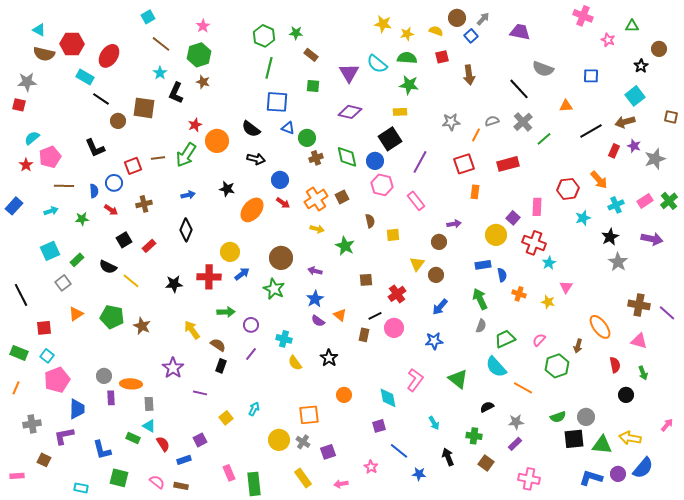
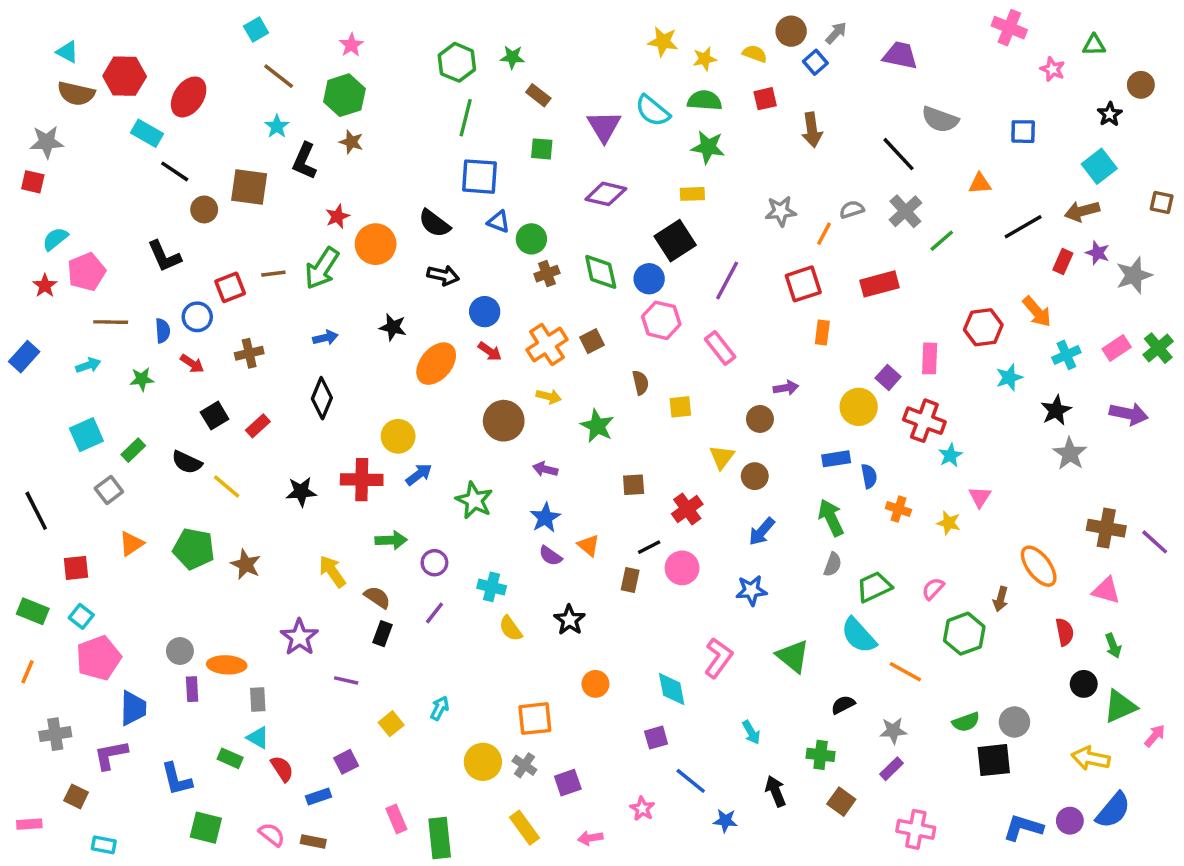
brown circle: (281, 258) -> (504, 421), moved
green triangle: (602, 445) -> (1120, 706), moved, turned -30
cyan rectangle: (81, 488) -> (104, 845), moved

